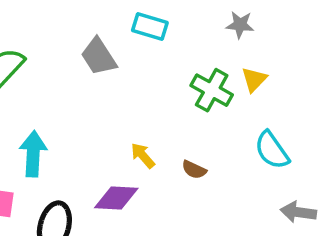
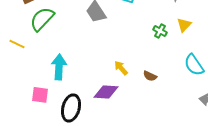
green cross: (212, 90) -> (160, 31), size x0.6

